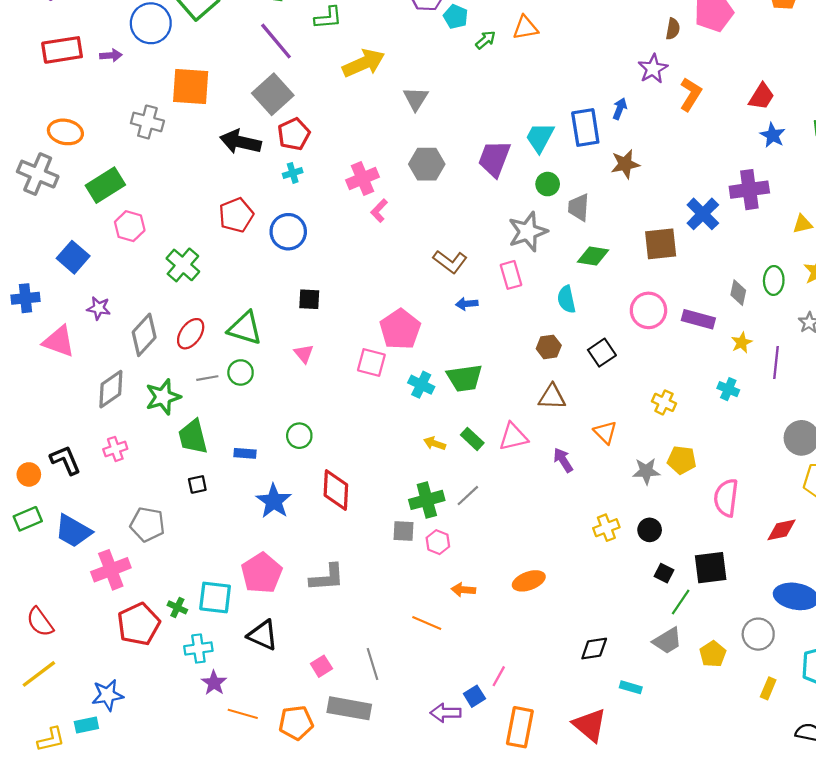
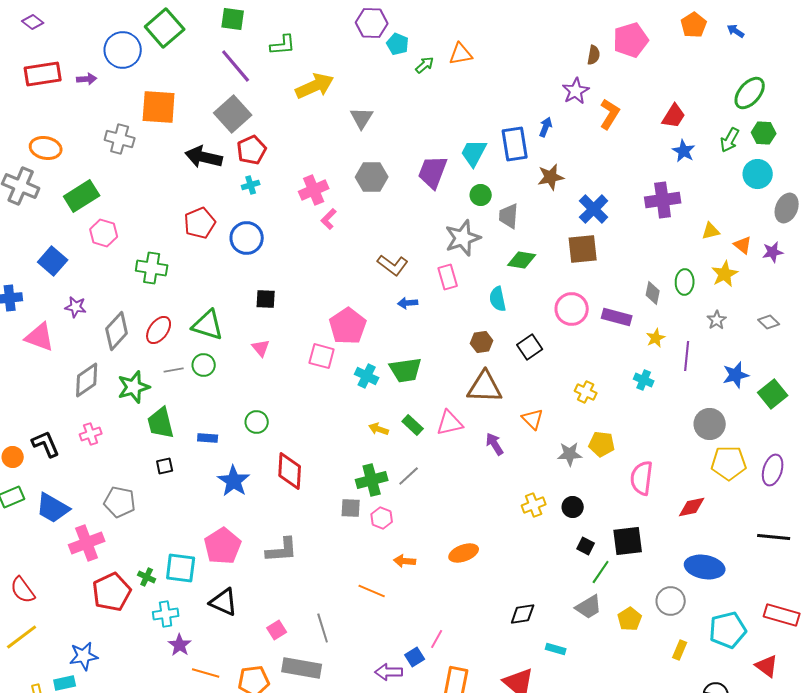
blue cross: (703, 214) -> (594, 209), moved
green cross: (183, 265) -> (152, 268), turned -32
brown triangle: (552, 397) -> (485, 387), size x1.4

